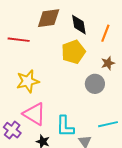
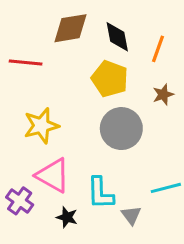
yellow pentagon: (73, 52) -> (110, 79), turned -30
gray circle: (95, 84) -> (121, 129), moved, size x1.4

